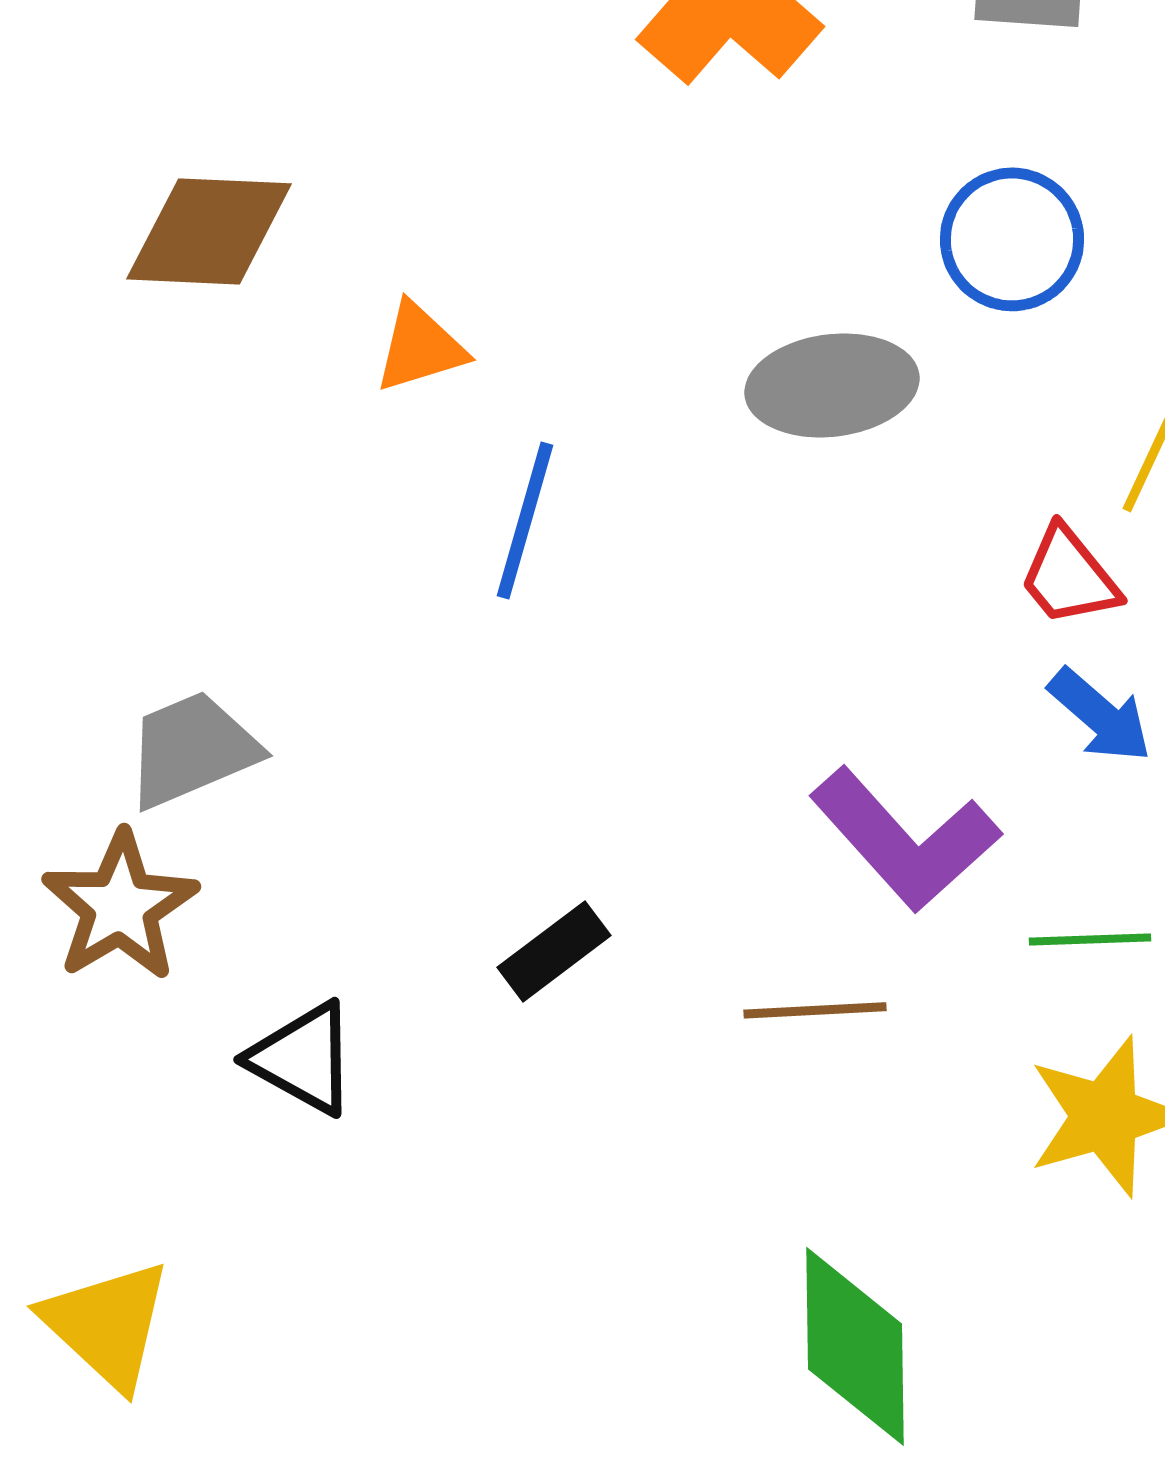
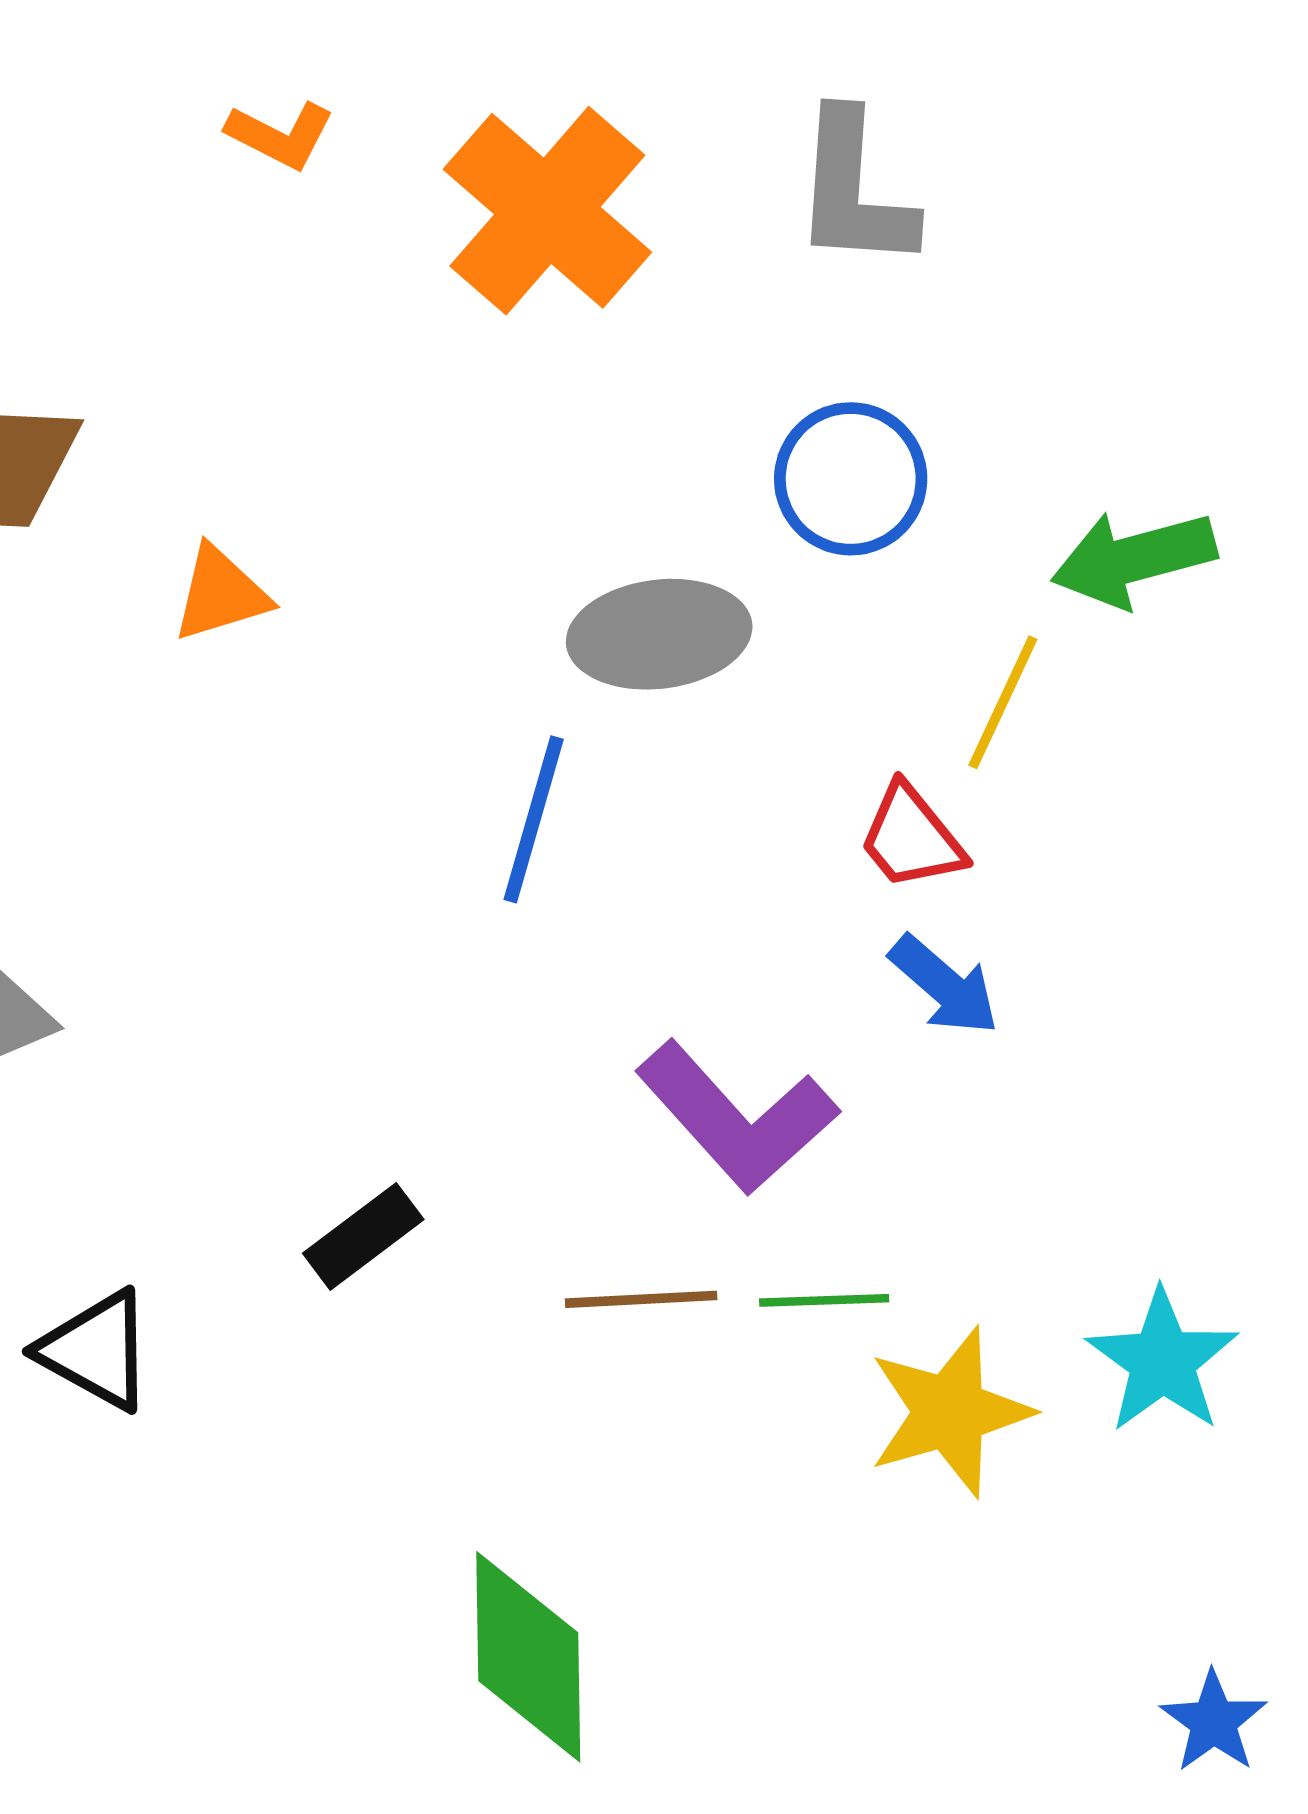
blue line: (525, 520) -> (534, 819), moved
green line: (1090, 939) -> (824, 1300), moved
green diamond: (855, 1346) -> (528, 1657), moved

